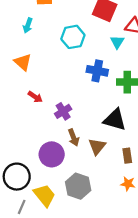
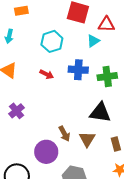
cyan triangle: (117, 42) -> (93, 41), turned 32
red arrow: (35, 97) -> (47, 74), moved
purple cross: (63, 111) -> (16, 111), moved

